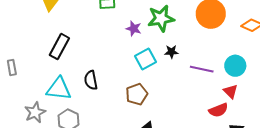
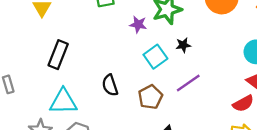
purple line: (202, 69) -> (188, 83), moved, turned -40
black semicircle: (91, 80) -> (110, 85), moved

